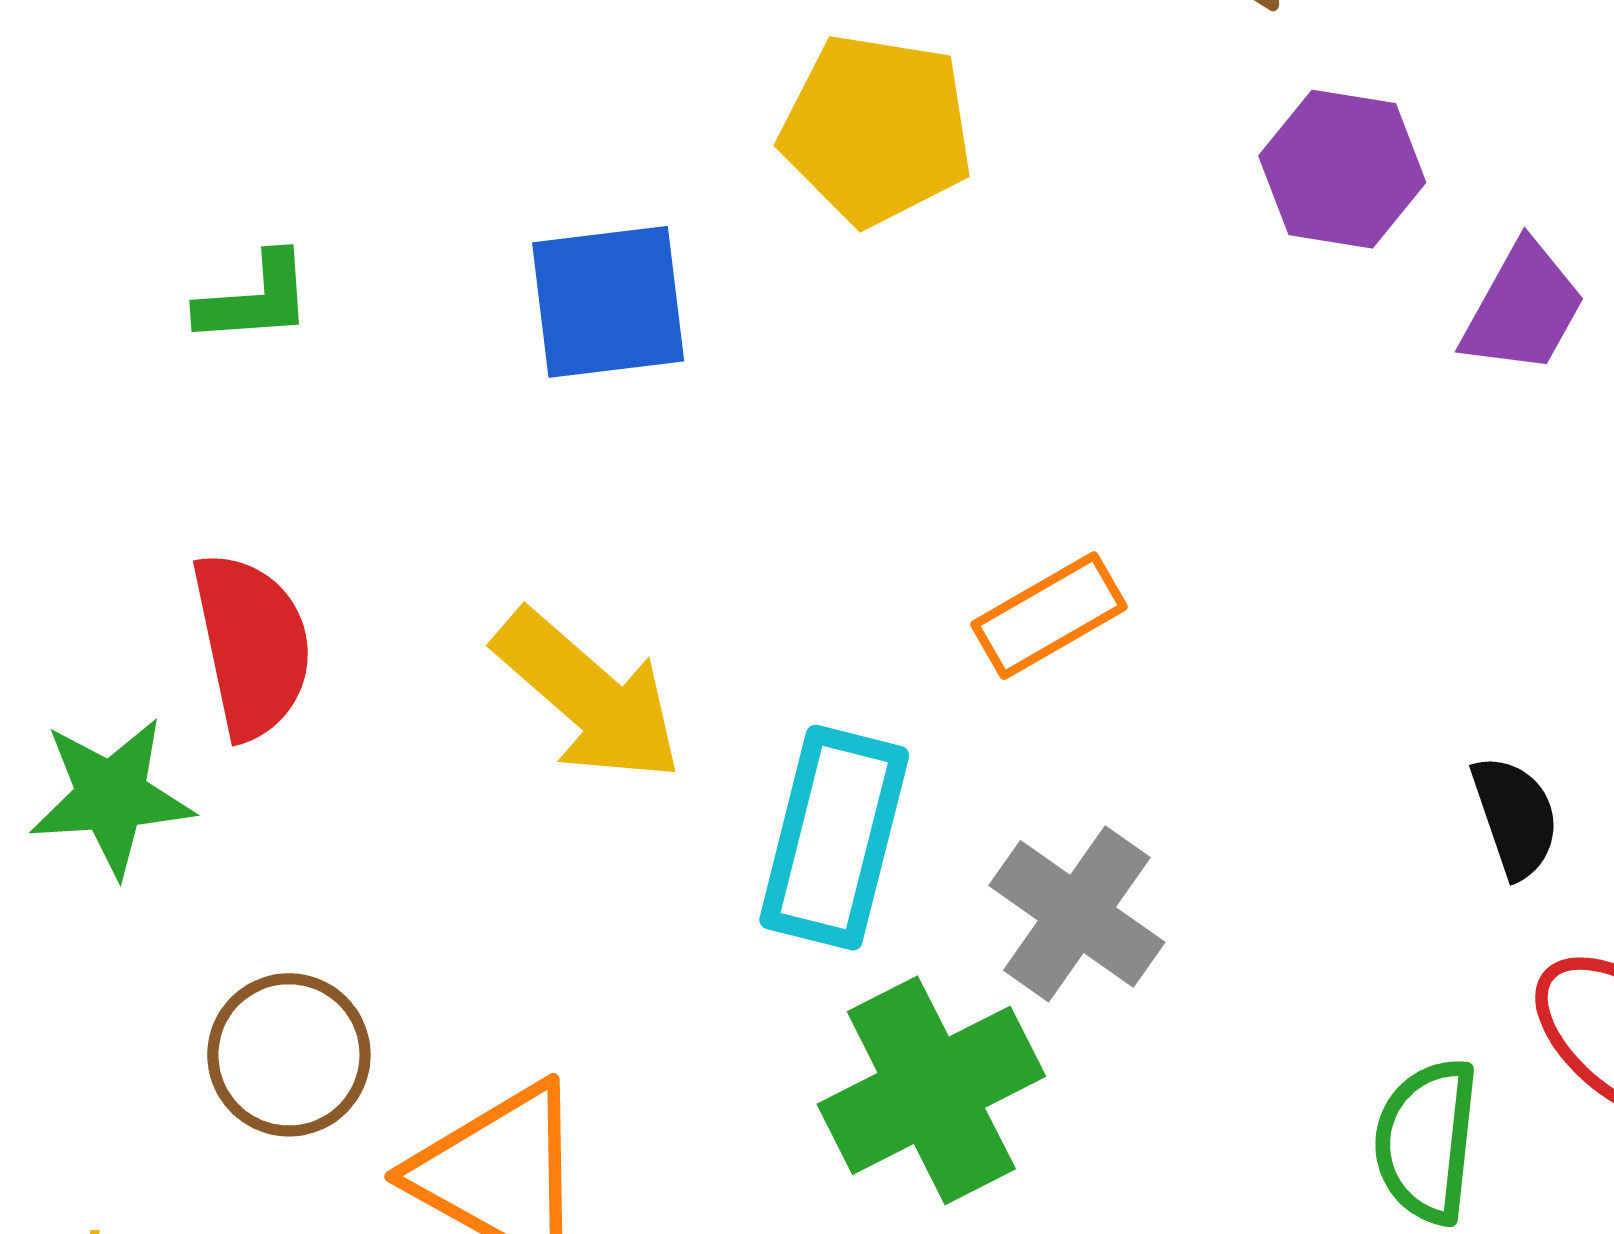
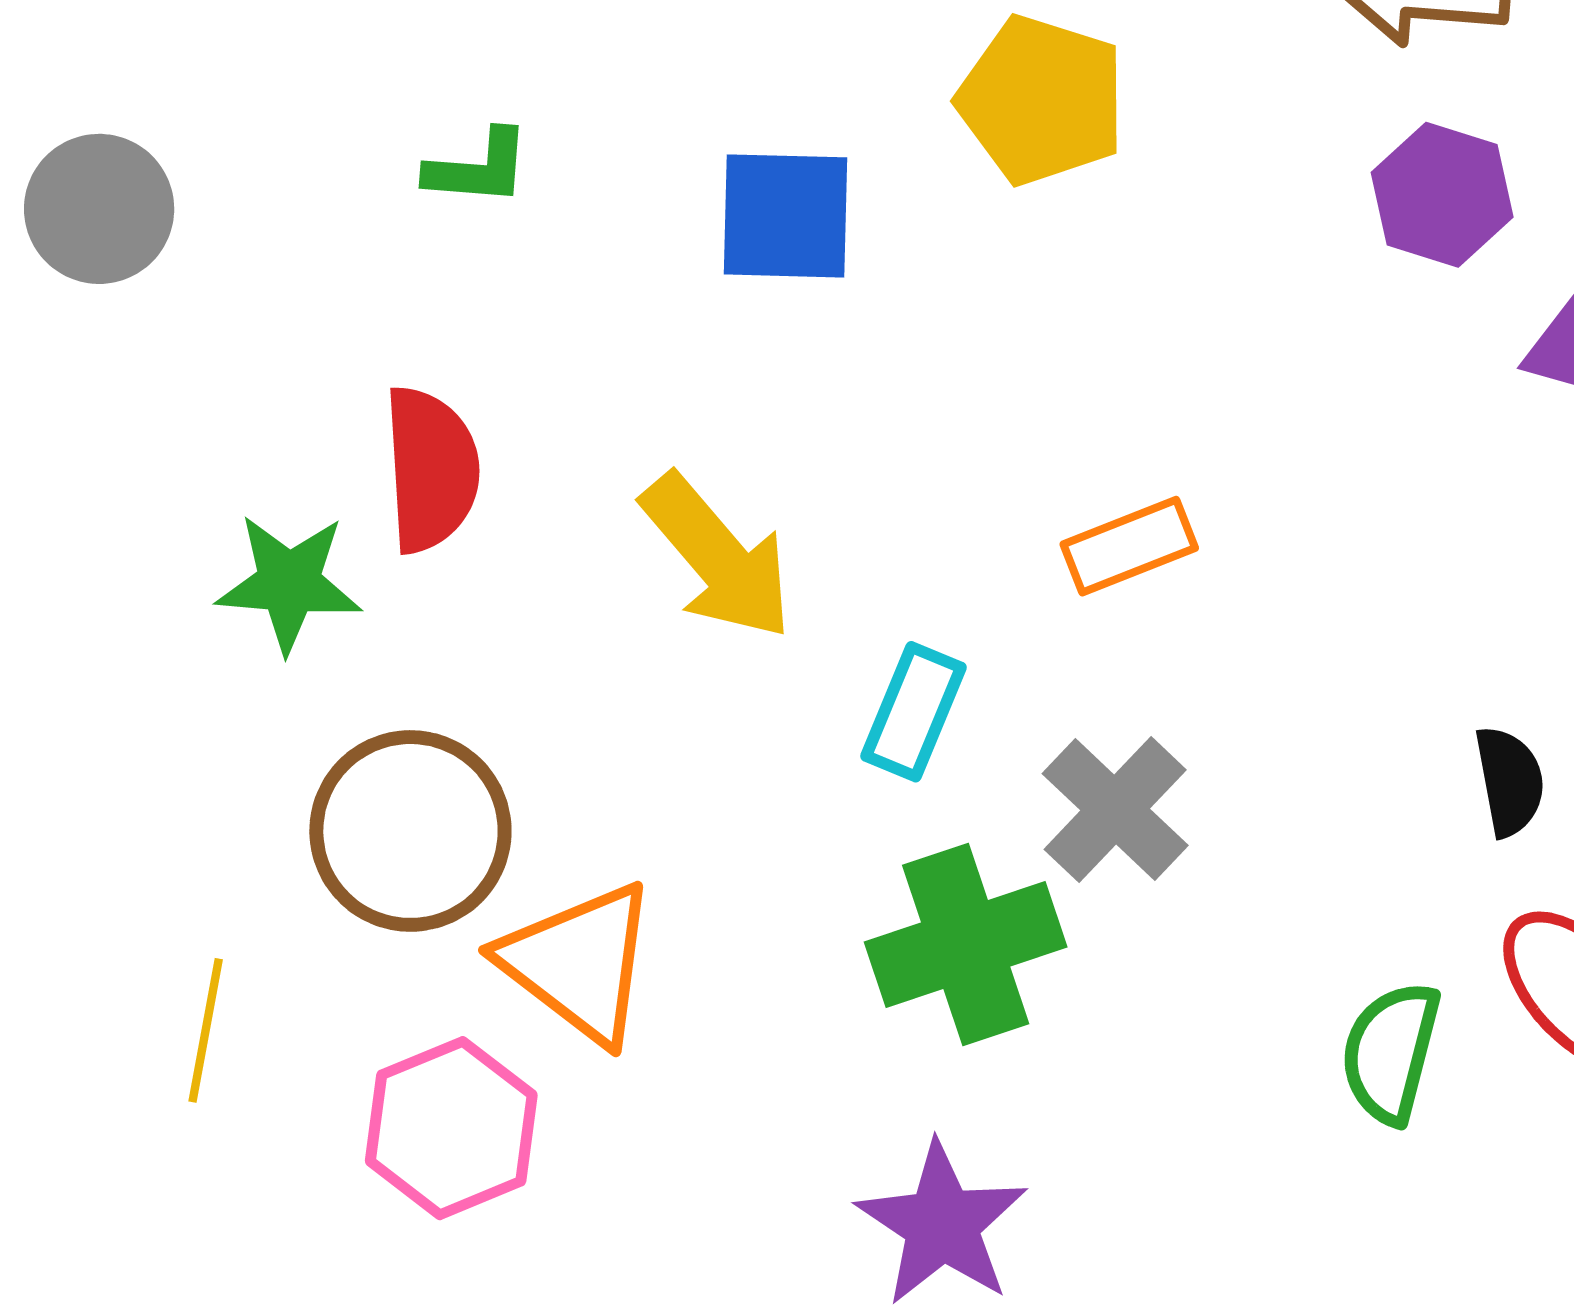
cyan rectangle: (834, 838) -> (914, 712), size x0.7
brown circle: (289, 1055) -> (410, 831), size x1.4

